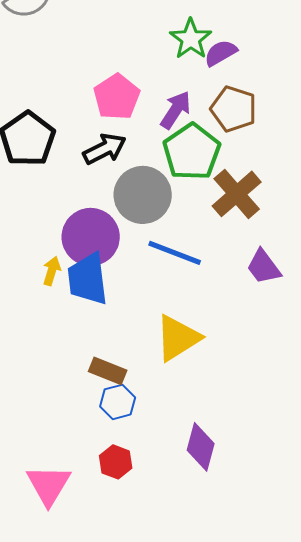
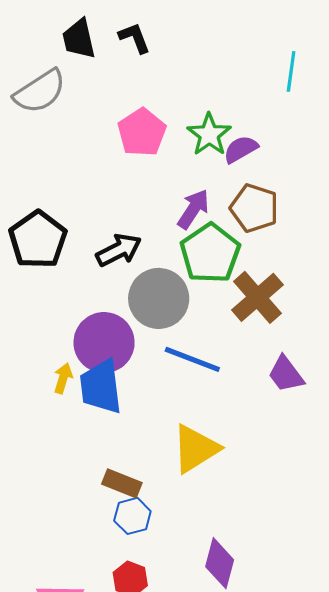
pink pentagon: (117, 97) -> (142, 132), moved

